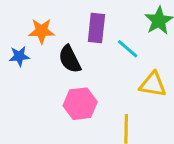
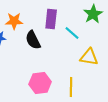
pink hexagon: (80, 104) -> (40, 83), moved

